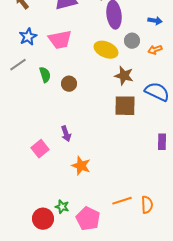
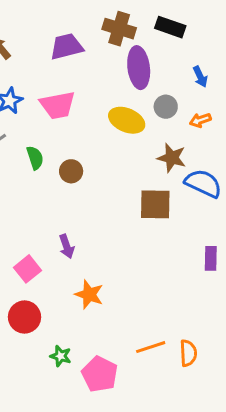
blue arrow: (155, 21) -> (200, 77), turned 56
brown star: (124, 76) -> (172, 158), moved
red circle: (43, 219) -> (24, 317), moved

